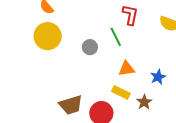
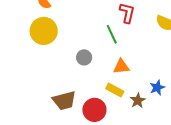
gray circle: (90, 47) -> (84, 57), moved
blue star: (158, 77) -> (157, 88), moved

